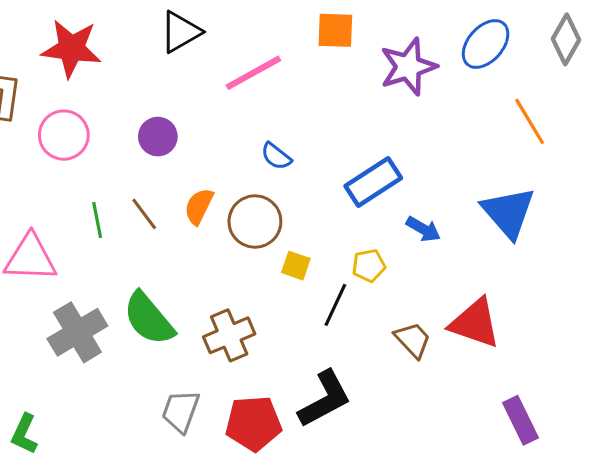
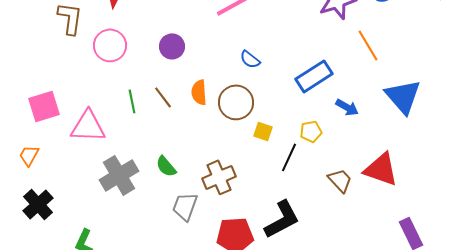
orange line: (530, 121) -> (368, 45), moved
orange semicircle: (199, 206) -> (199, 92), turned -30
green semicircle: (149, 319) -> (166, 166), size x0.6
gray trapezoid: (181, 411) -> (185, 206), moved

